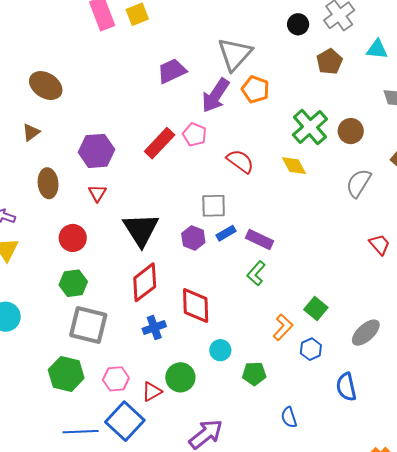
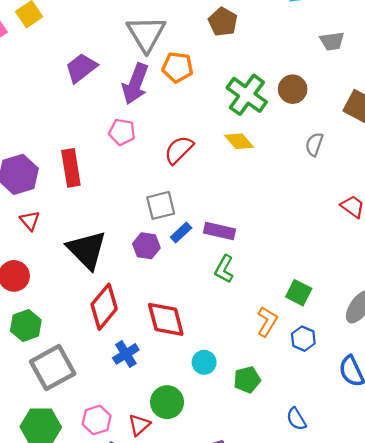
brown pentagon: (330, 62) -> (223, 22), moved
red rectangle: (160, 143) -> (71, 168), moved, turned -40
red semicircle: (240, 161) -> (179, 150), turned -68
gray semicircle: (359, 183) -> (314, 144), size x0.7
gray square: (88, 325) -> (53, 368), turned -30

